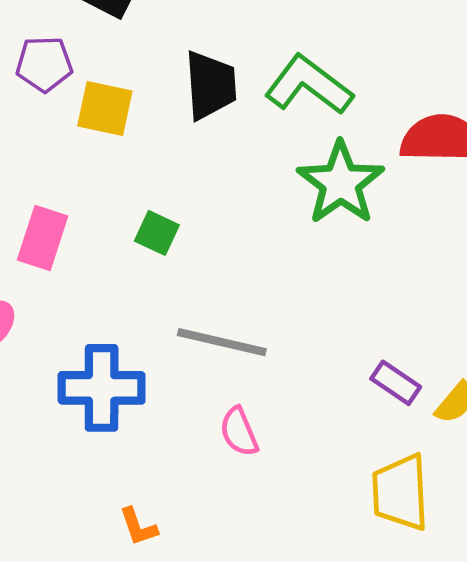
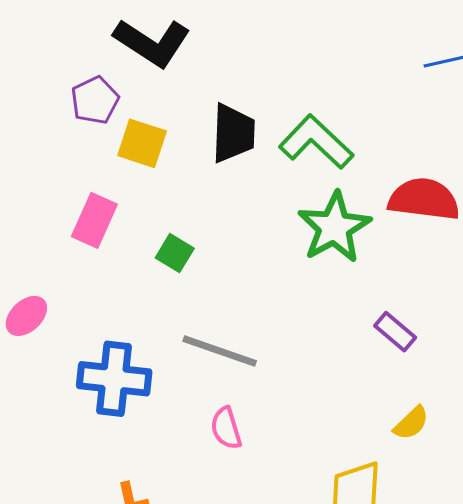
purple pentagon: (44, 64) -> (95, 100), turned -30
pink rectangle: (43, 238) -> (94, 220), moved
purple rectangle: (396, 383) -> (395, 332), moved

